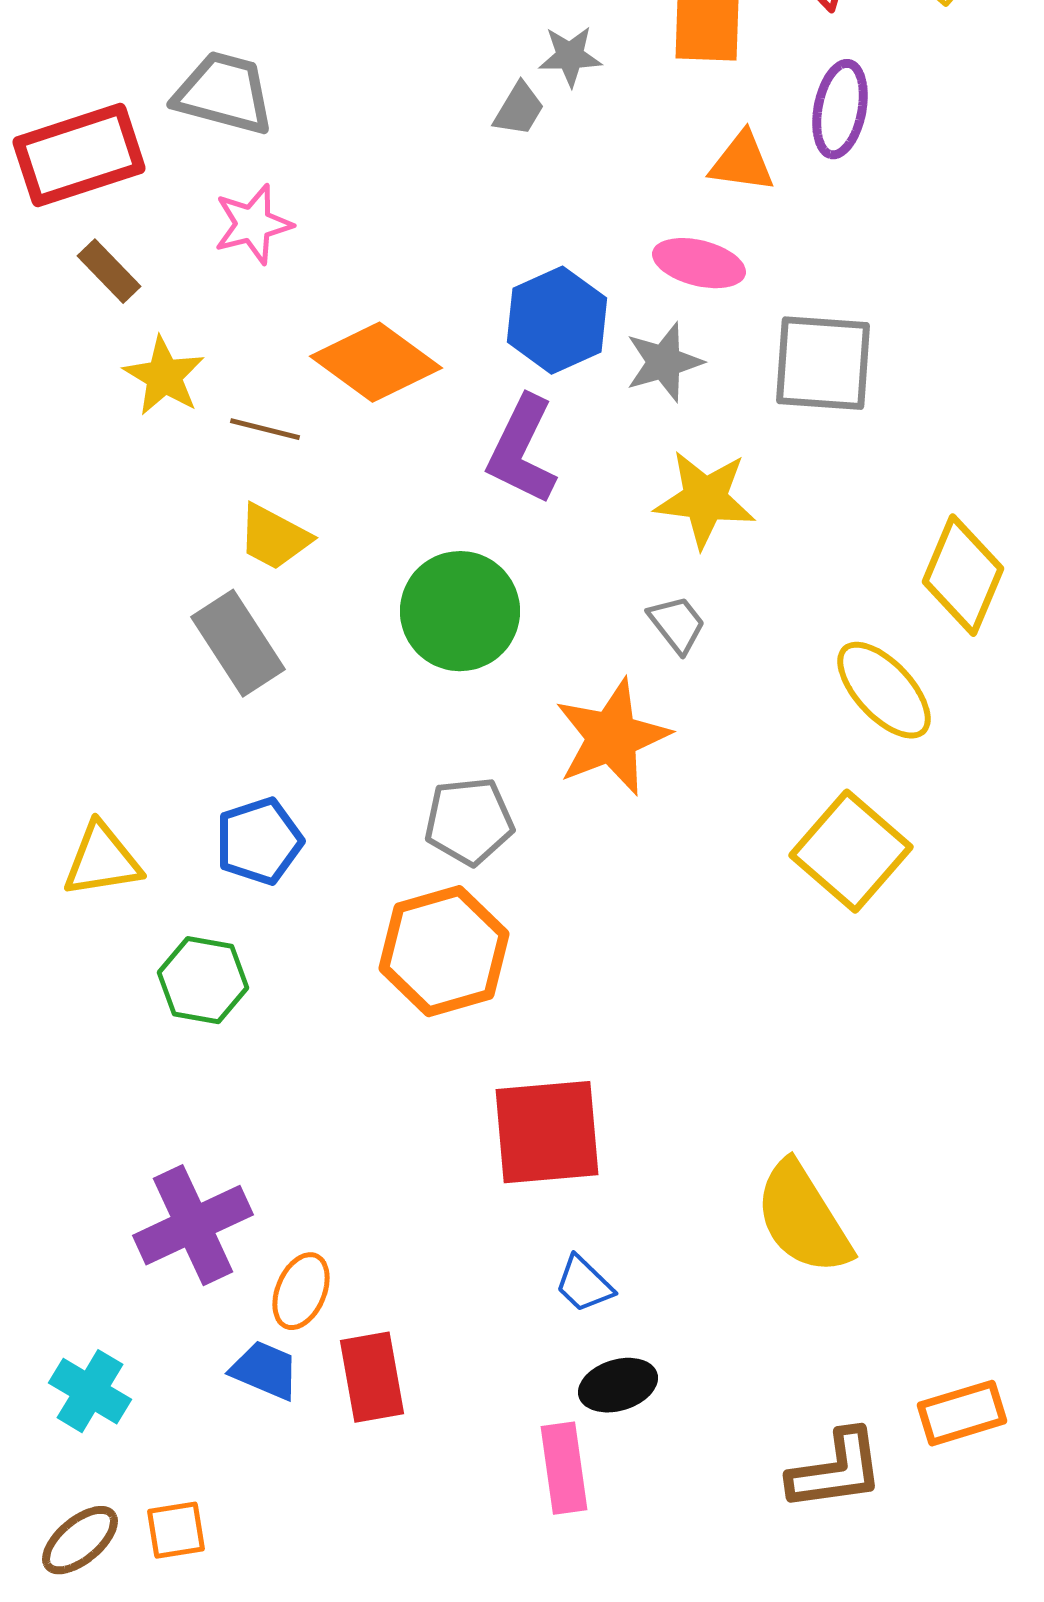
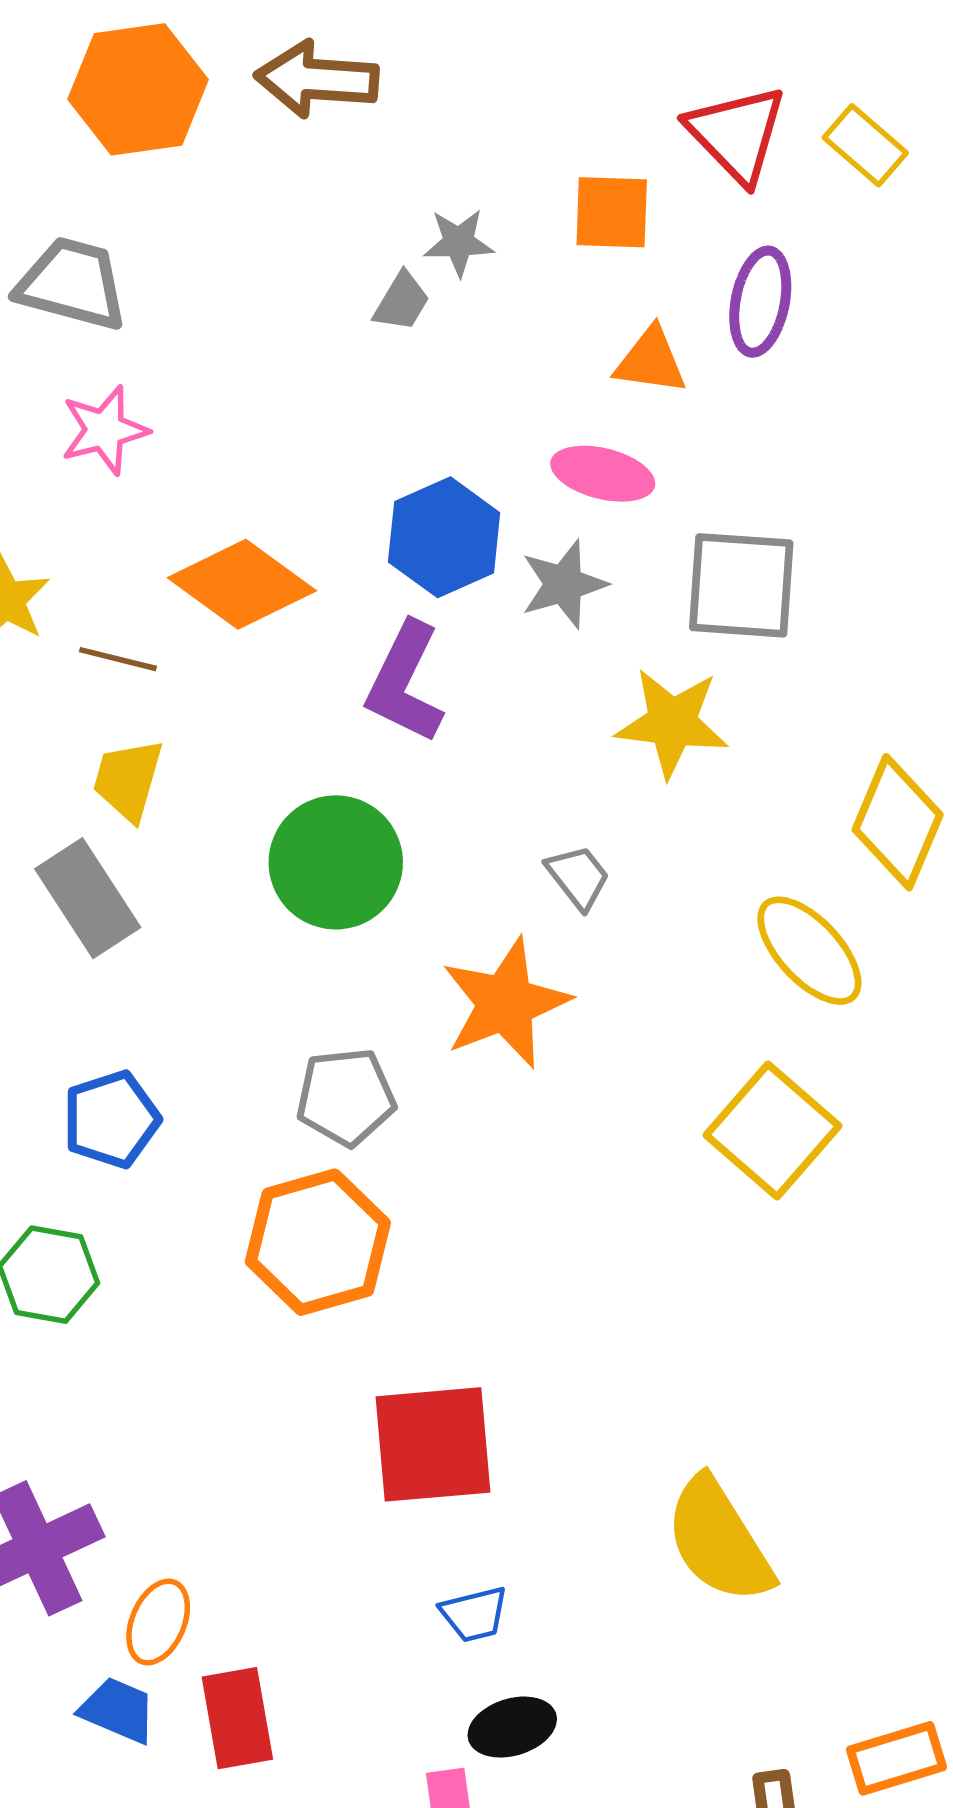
yellow star: (705, 499) -> (672, 723), moved
yellow trapezoid: (274, 537) -> (128, 780), turned 78
blue trapezoid: (584, 1284) -> (474, 1614), turned -58

